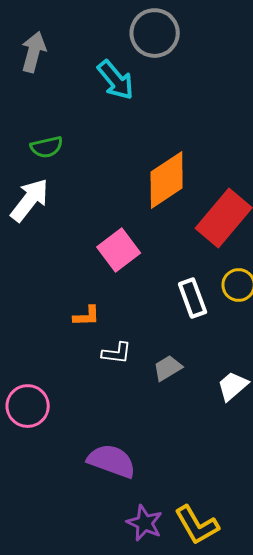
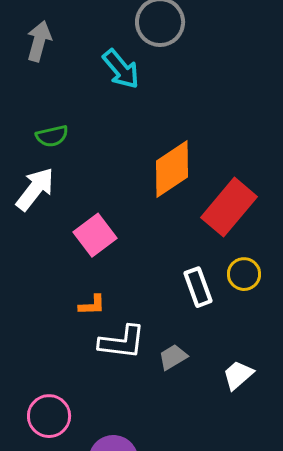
pink square: (119, 250) -> (95, 235), moved
white L-shape: (117, 353) -> (122, 342), size x1.6
pink circle: (28, 406) -> (49, 416), moved

